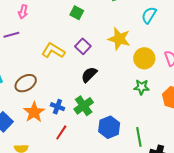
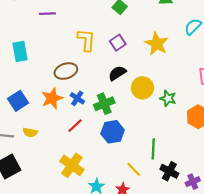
yellow L-shape: (53, 51) -> (86, 40), turned 50
yellow circle: (144, 58) -> (142, 88), moved
brown ellipse: (26, 83) -> (66, 71), moved
blue hexagon: (109, 127) -> (113, 132), moved

